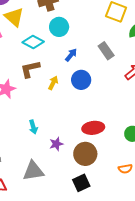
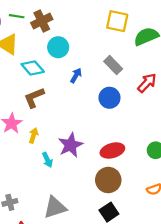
cyan diamond: (33, 42) -> (33, 68), turned 30
blue circle: (81, 80) -> (109, 98), moved
yellow arrow: (53, 83) -> (33, 135), moved
purple star: (56, 144) -> (71, 145), moved, size x1.6

